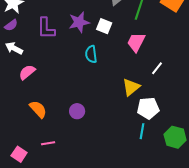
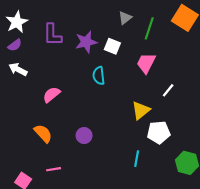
purple L-shape: (46, 28) -> (53, 35), moved
pink semicircle: (27, 72) -> (51, 95), moved
cyan line: (142, 131) -> (137, 159), moved

